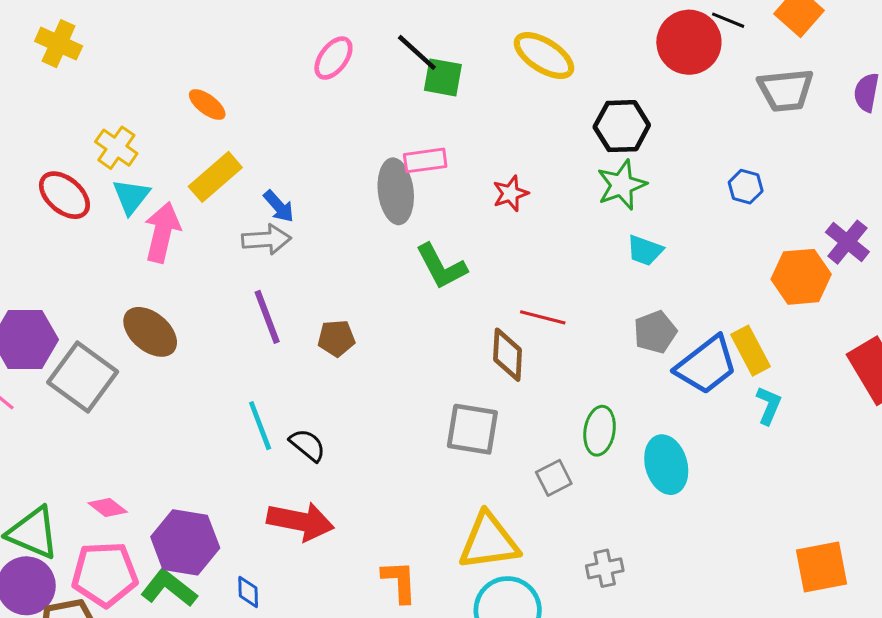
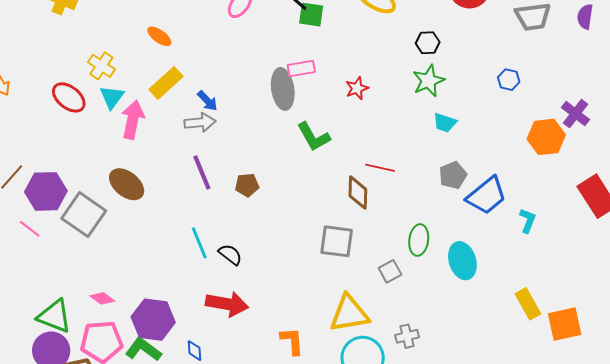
black hexagon: (622, 126) -> (428, 43), size x0.7
yellow rectangle: (750, 351) -> (528, 304), moved
gray cross: (605, 568) -> (407, 336), moved

